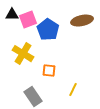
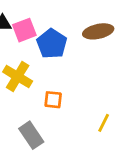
yellow line: (73, 90) -> (104, 123), moved

